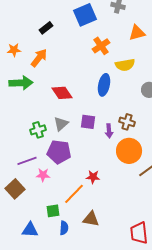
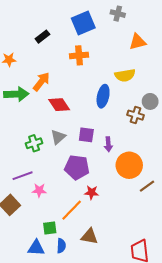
orange cross: (101, 46) -> (79, 55), moved, turned 30
orange arrow: (39, 58) -> (41, 82), moved
brown cross: (127, 122) -> (135, 115), moved
purple pentagon: (59, 152) -> (77, 167), moved
blue triangle: (30, 230) -> (36, 248), moved

